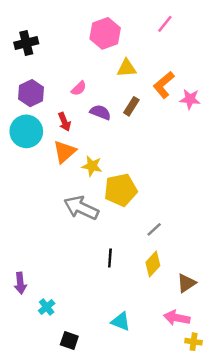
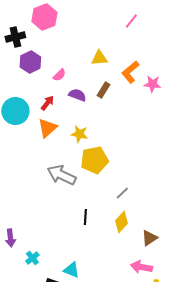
pink hexagon: (105, 33) -> (44, 17), moved
purple hexagon: (31, 93) -> (30, 62), moved
red arrow: (65, 122) -> (47, 103), turned -119
yellow star: (92, 166) -> (79, 134), moved
cyan triangle: (121, 321) -> (71, 270), moved

